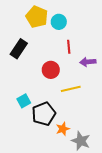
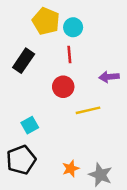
red line: (69, 47) -> (69, 55), moved
black pentagon: (44, 114) -> (21, 160), moved
orange star: (63, 129) -> (71, 169), moved

